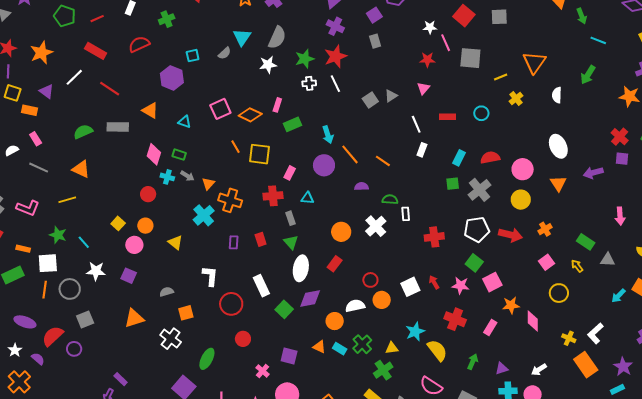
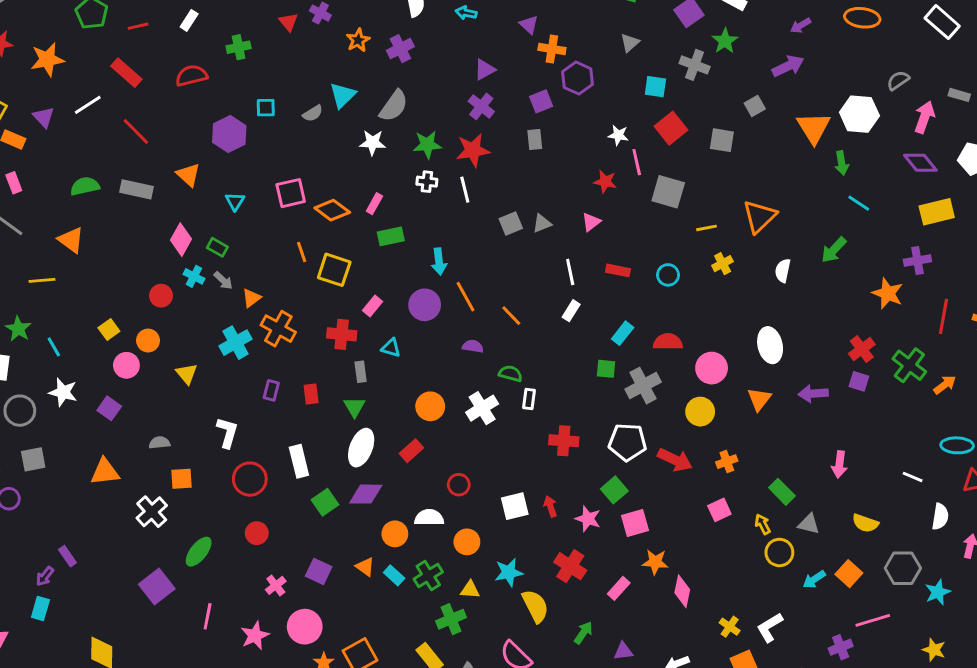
cyan triangle: (185, 122) -> (235, 201), turned 32
yellow circle: (559, 293) -> (779, 552), moved
orange circle: (382, 300) -> (467, 542), moved

